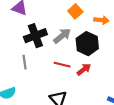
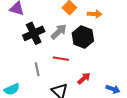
gray line: (25, 62) -> (37, 69), moved
red arrow: (84, 69) -> (84, 78), moved

